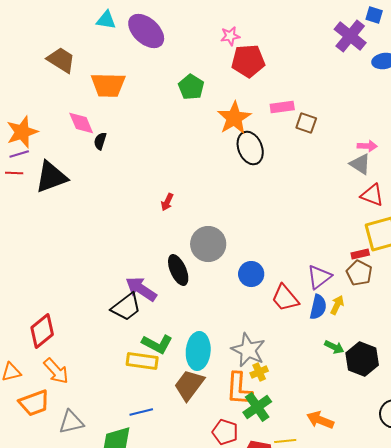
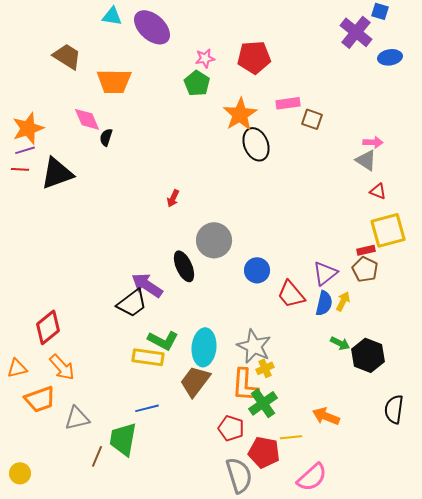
pink star: (230, 36) -> (205, 58), moved
red triangle: (372, 195) -> (378, 191), size x0.7

